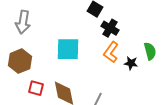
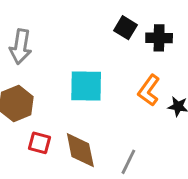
black cross: (110, 28) -> (159, 38), moved, turned -30

